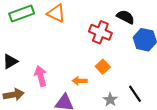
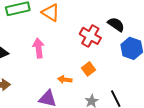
pink arrow: (41, 76) -> (39, 48), moved

